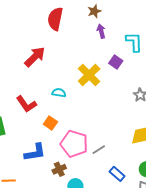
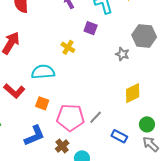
yellow cross: (89, 75) -> (68, 47), size x0.6
cyan semicircle: (59, 93) -> (43, 72), size x1.6

